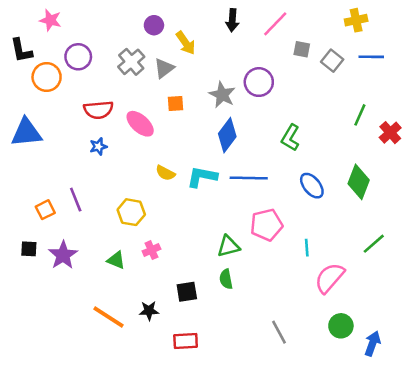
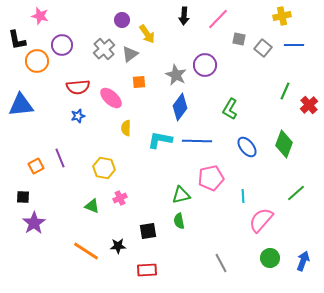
yellow semicircle: (165, 173) -> (126, 128), moved, turned 63
purple star: (63, 255) -> (34, 223), moved
blue arrow: (373, 344) -> (303, 261), moved

